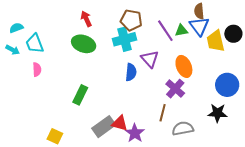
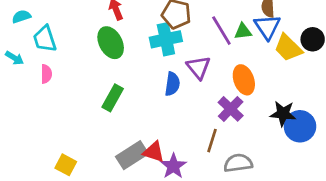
yellow trapezoid: (216, 41) -> (288, 48), turned -35
green ellipse: (84, 44) -> (111, 43), turned 40
cyan arrow: (13, 50) -> (15, 58), moved
blue circle: (227, 85) -> (300, 126), moved
green rectangle: (80, 95) -> (113, 98), moved
black star: (218, 113) -> (283, 114), moved

